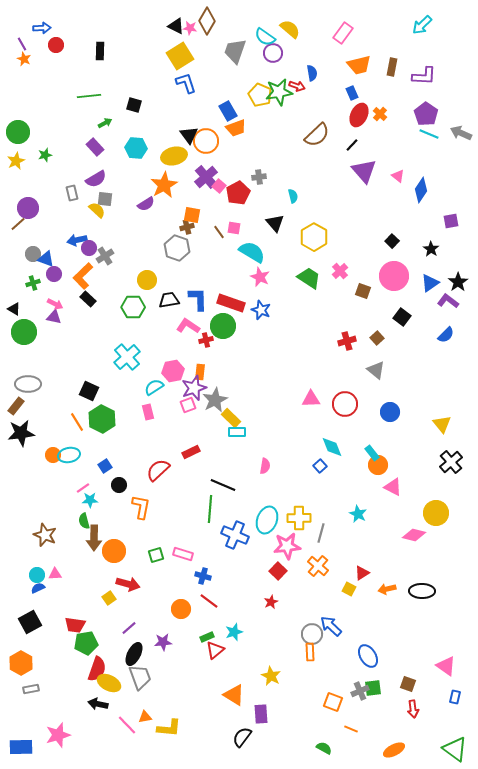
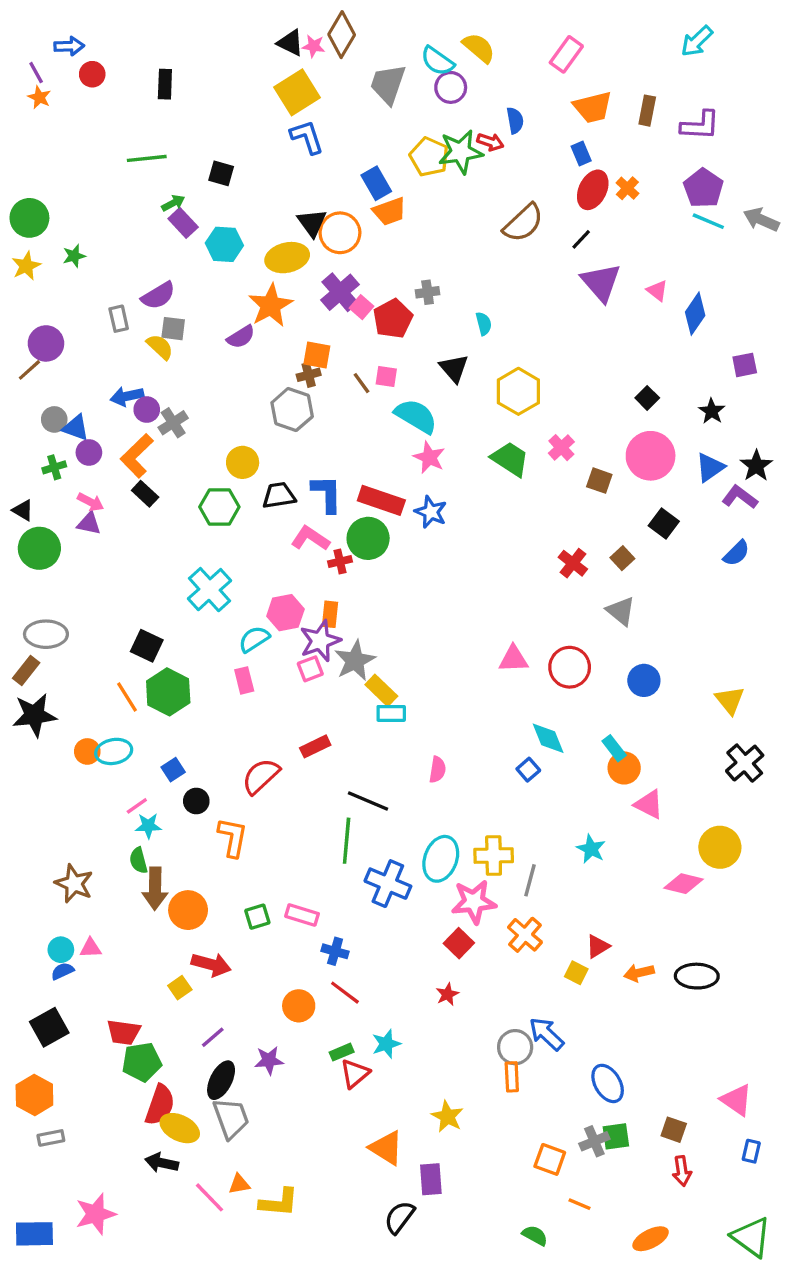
purple rectangle: (95, 147) -> (183, 223), moved
red cross: (347, 341) -> (573, 563), turned -36

